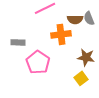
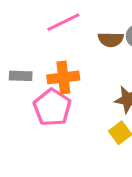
orange cross: (61, 34) -> (63, 77), moved

